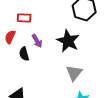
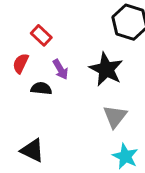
red rectangle: (24, 18) -> (41, 35), turned 40
black semicircle: (24, 54) -> (41, 88), turned 112

